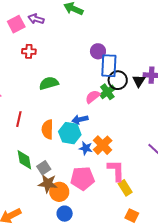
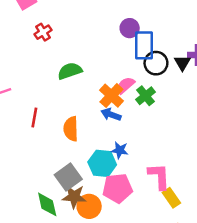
red cross: (29, 51) -> (43, 32), turned -32
green cross: (107, 92) -> (146, 96), moved
blue arrow: (80, 119) -> (111, 115), turned 35
cyan hexagon: (70, 133) -> (102, 163), moved
orange cross: (103, 145) -> (111, 96), moved
green diamond: (24, 160) -> (47, 204), moved
gray square: (44, 168) -> (68, 177), size x1.5

